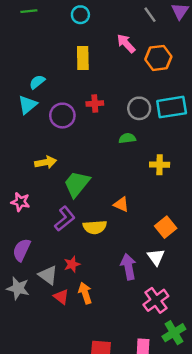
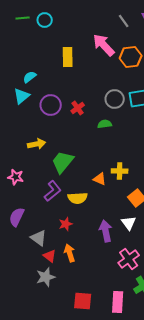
cyan circle: (80, 15) -> (45, 20), moved
pink arrow: (126, 44) -> (104, 45), size x1.4
red cross: (95, 104) -> (78, 108), moved, turned -32
yellow cross: (160, 165) -> (120, 171), moved
red star: (72, 264) -> (66, 224), moved
gray star: (18, 288) -> (46, 277), moved, turned -30

